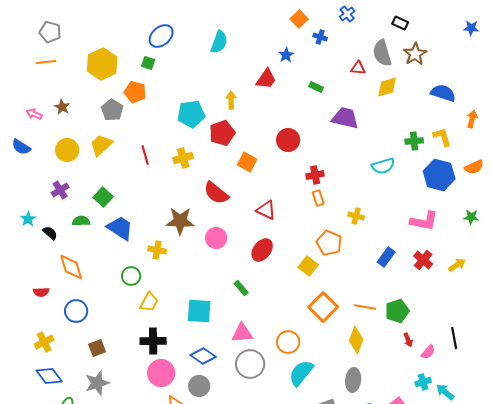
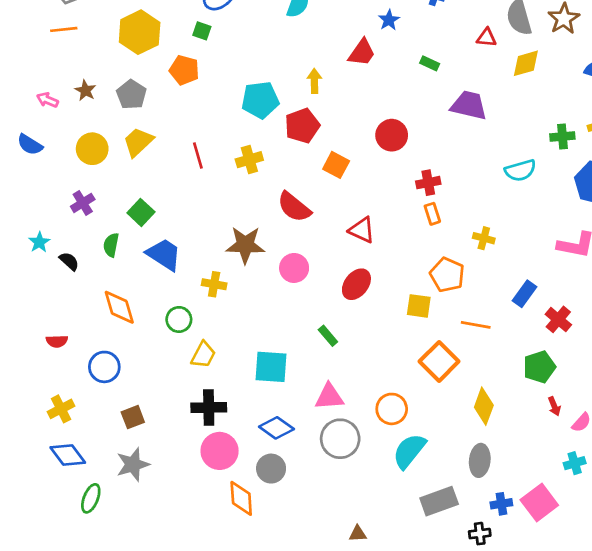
gray pentagon: (112, 110) -> (131, 95), moved
green semicircle: (81, 221) -> (111, 245), turned -78
red cross: (423, 260) -> (558, 319), moved
yellow square: (308, 266) -> (419, 306), turned -30
orange diamond: (71, 267) -> (119, 307), moved
orange line: (365, 307) -> (476, 325), moved

